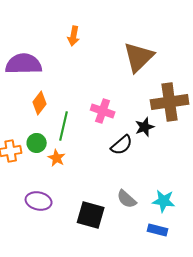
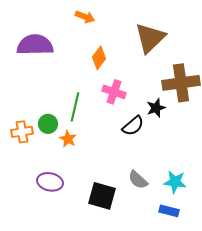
orange arrow: (74, 36) -> (85, 17), turned -78
orange diamond: (40, 103) -> (99, 58), moved

